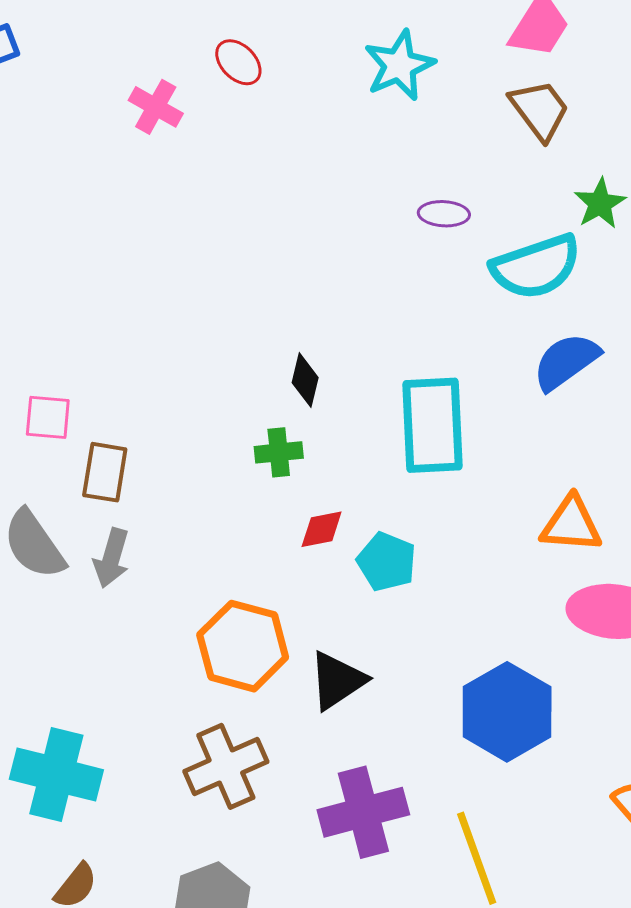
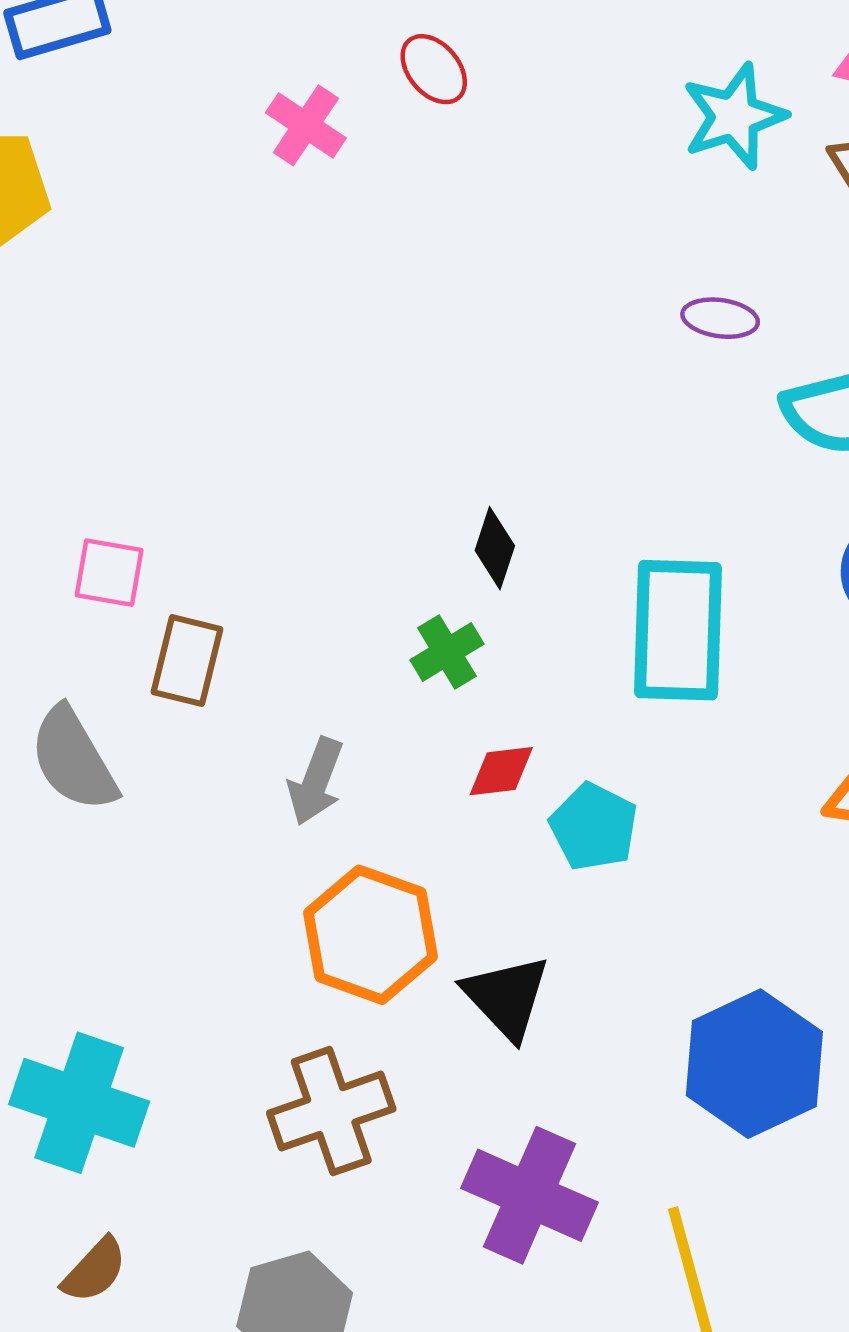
cyan star: (399, 65) -> (734, 116), moved
green cross: (279, 452) -> (447, 652), turned -30
gray arrow: (112, 558) -> (316, 781), moved
black triangle: (337, 681) -> (506, 997), turned -44
purple cross: (363, 812) -> (529, 1195), turned 34

